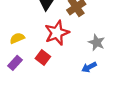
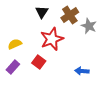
gray star: (97, 42) -> (89, 26), moved
blue arrow: (89, 67) -> (82, 71), turned 32

